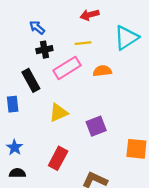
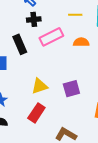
yellow line: (83, 43) -> (75, 15), moved
yellow triangle: (58, 113) -> (40, 86), moved

